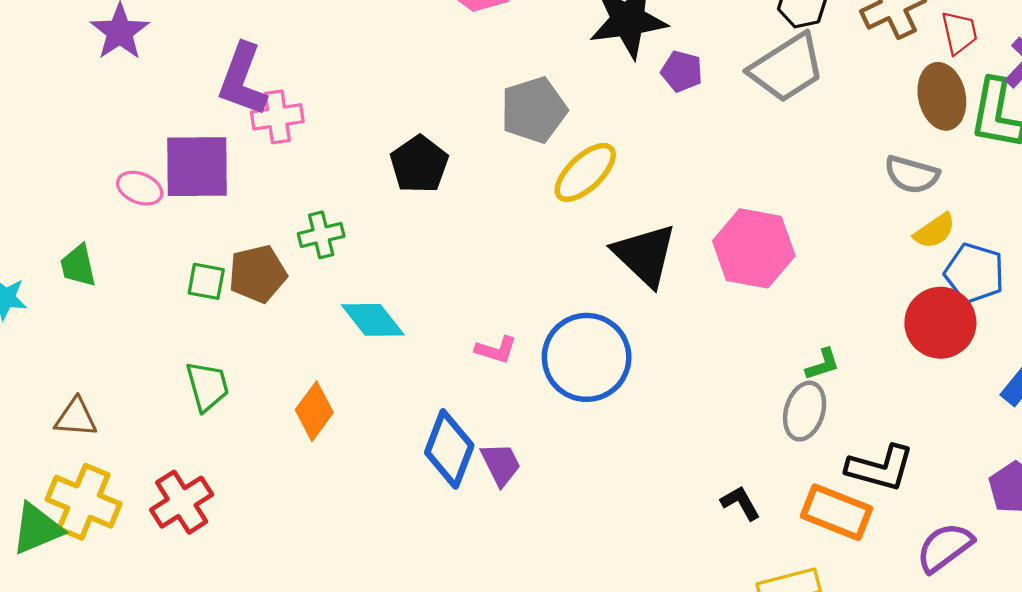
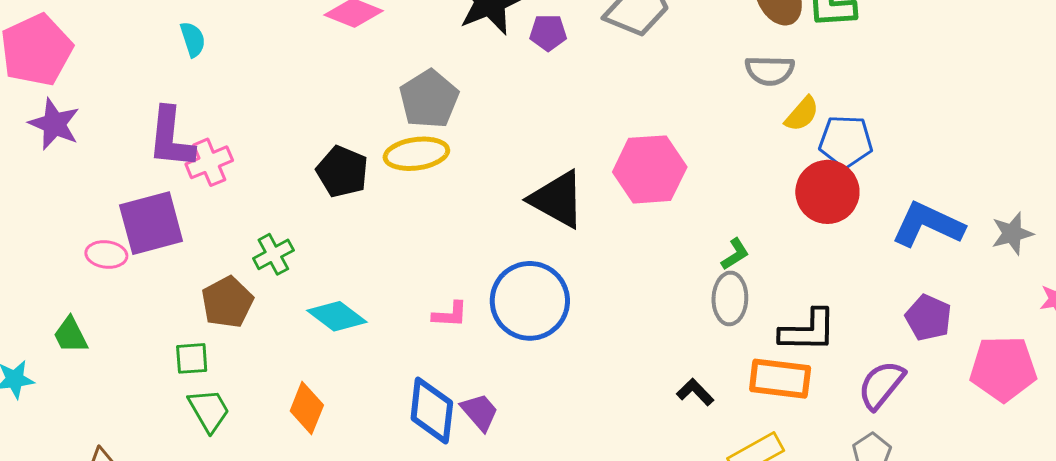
yellow ellipse: (585, 172) -> (416, 154), moved, turned 50
green square: (206, 281) -> (192, 358), moved

